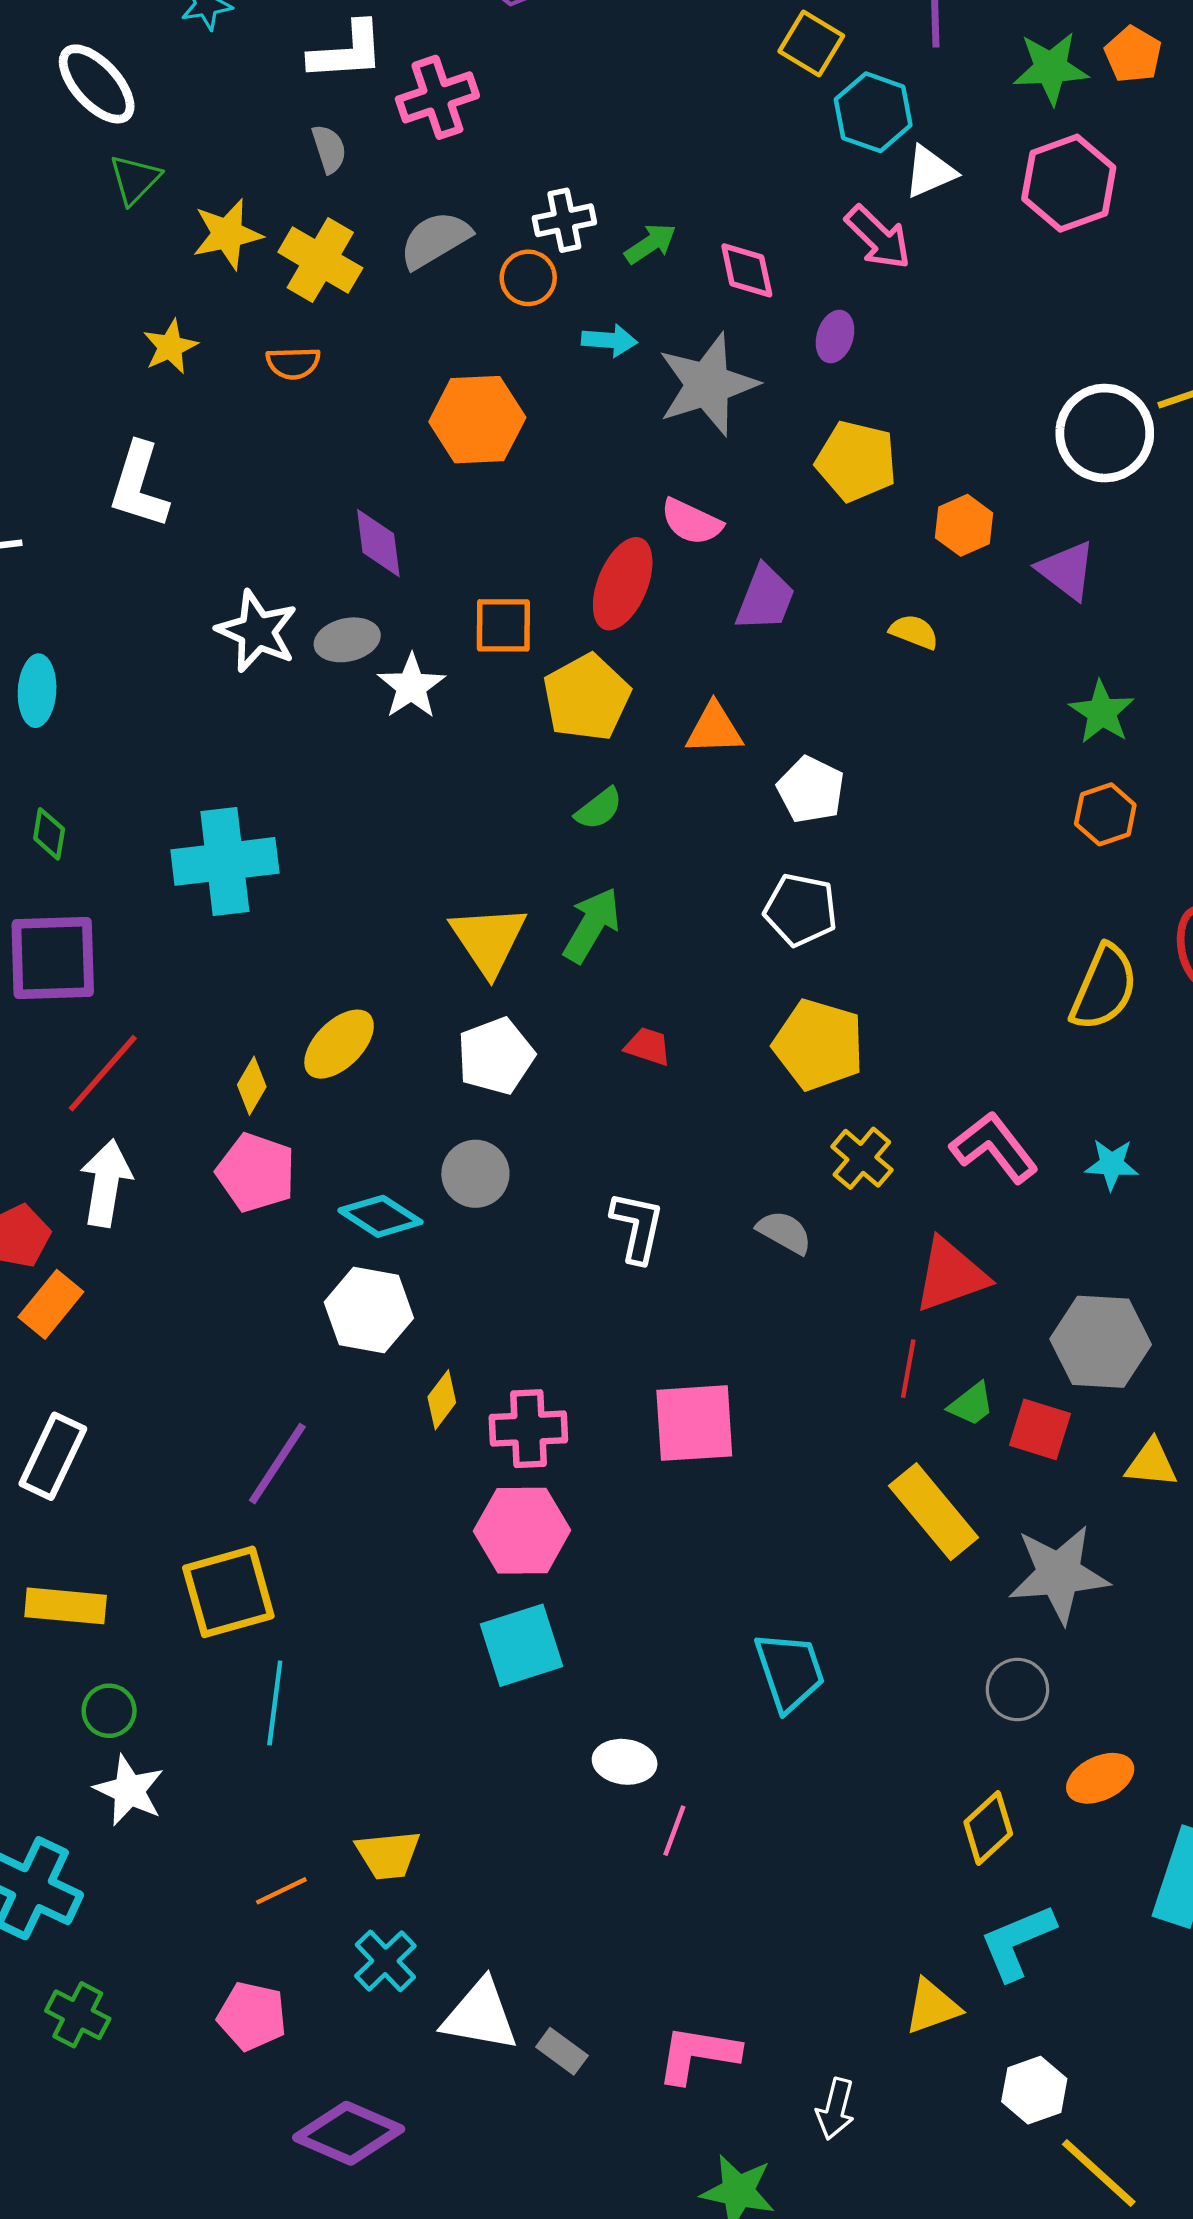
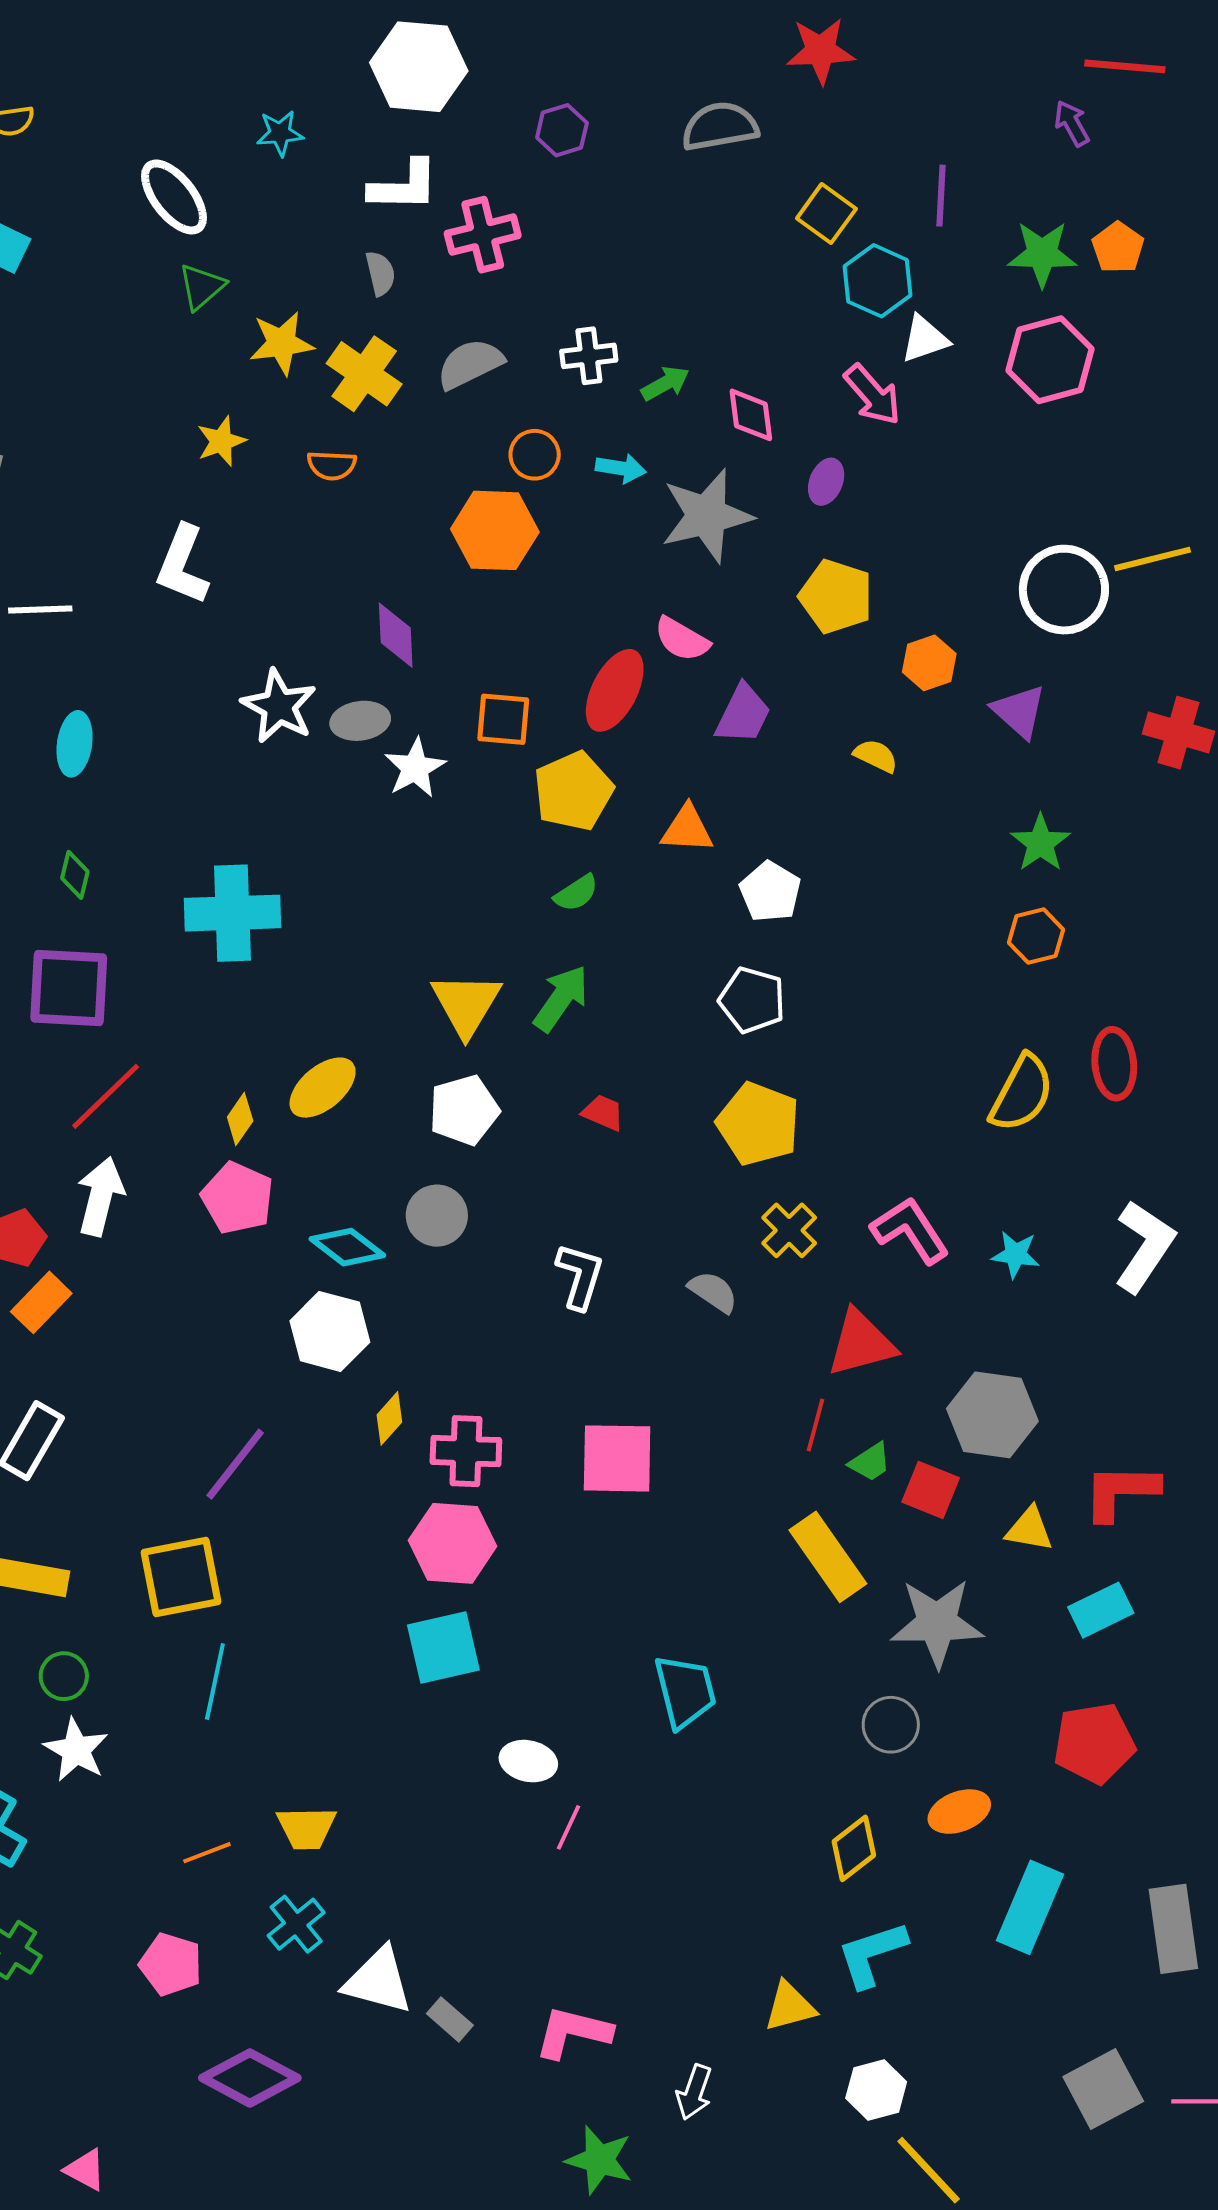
orange circle: (528, 278) -> (535, 455), moved

